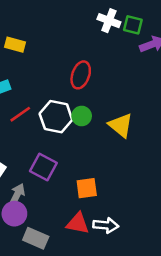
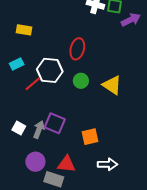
white hexagon: (56, 117) -> (50, 70), moved
gray arrow: (17, 195) -> (39, 130), moved
red triangle: (78, 223) -> (67, 164), moved

